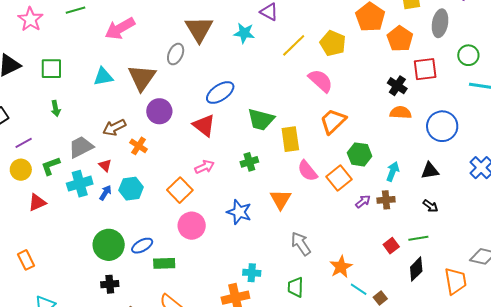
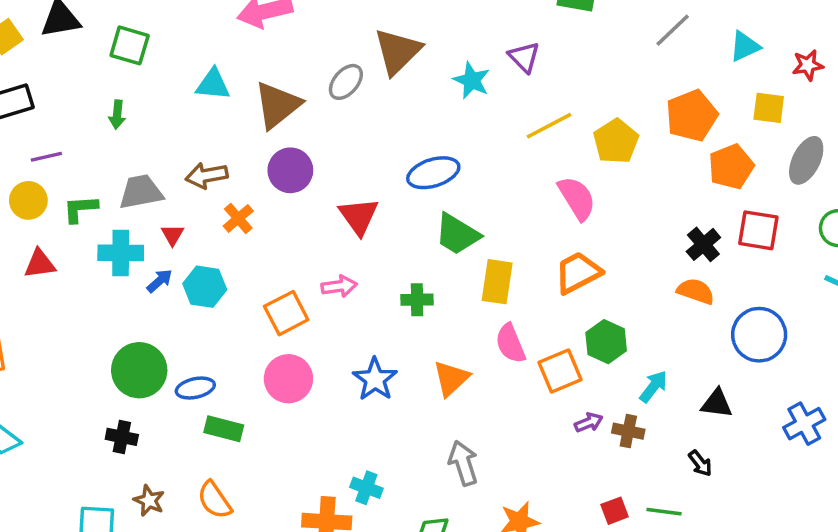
blue ellipse: (220, 93) -> (433, 173), moved

